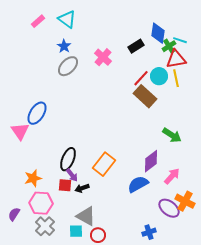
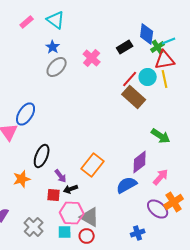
cyan line: (180, 40) -> (169, 41), turned -40
black ellipse: (68, 159) -> (42, 156), moved
red square: (65, 185) -> (54, 195), moved
orange cross: (185, 201) -> (174, 202), turned 30
pink hexagon: (41, 203) -> (72, 213), moved
gray triangle: (86, 216) -> (90, 217), moved

